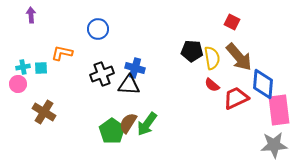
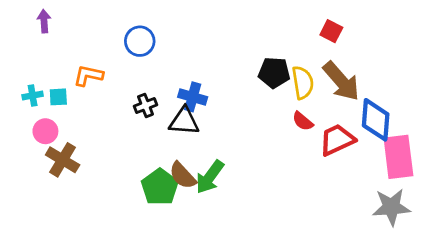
black cross: (102, 74) -> (145, 105), size x0.7
pink circle: (18, 84) -> (45, 131), moved
brown semicircle: (128, 123) -> (183, 176), turned -75

